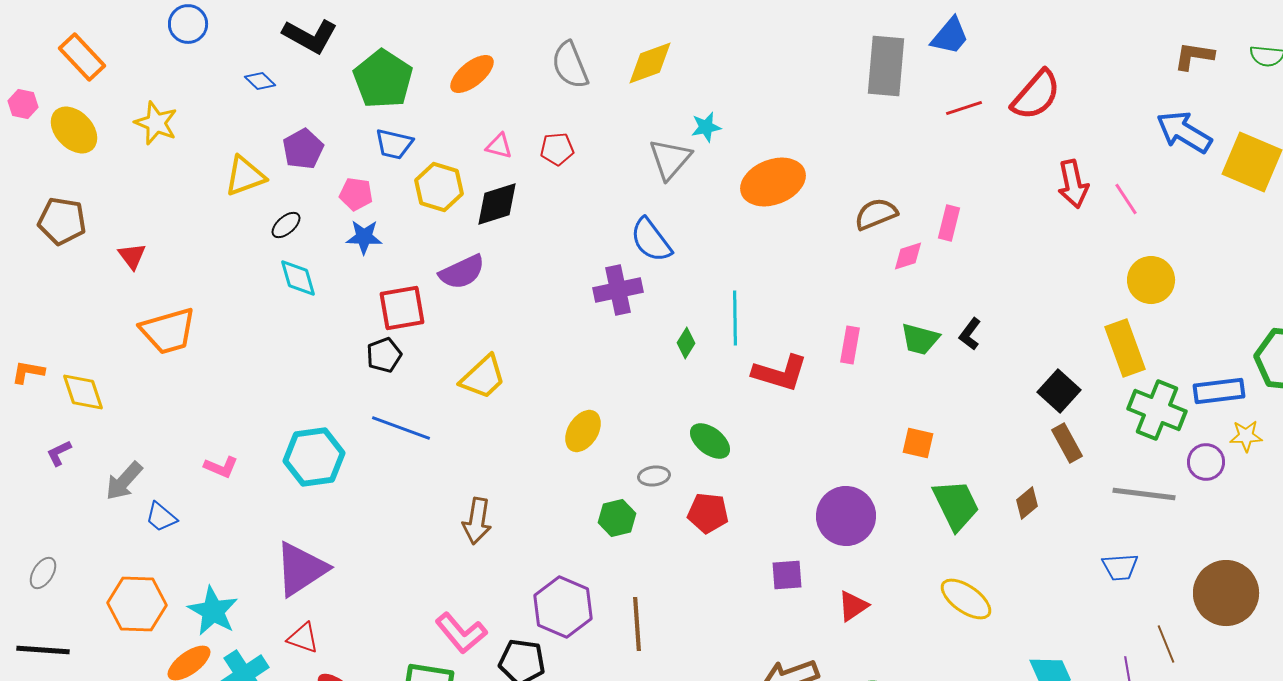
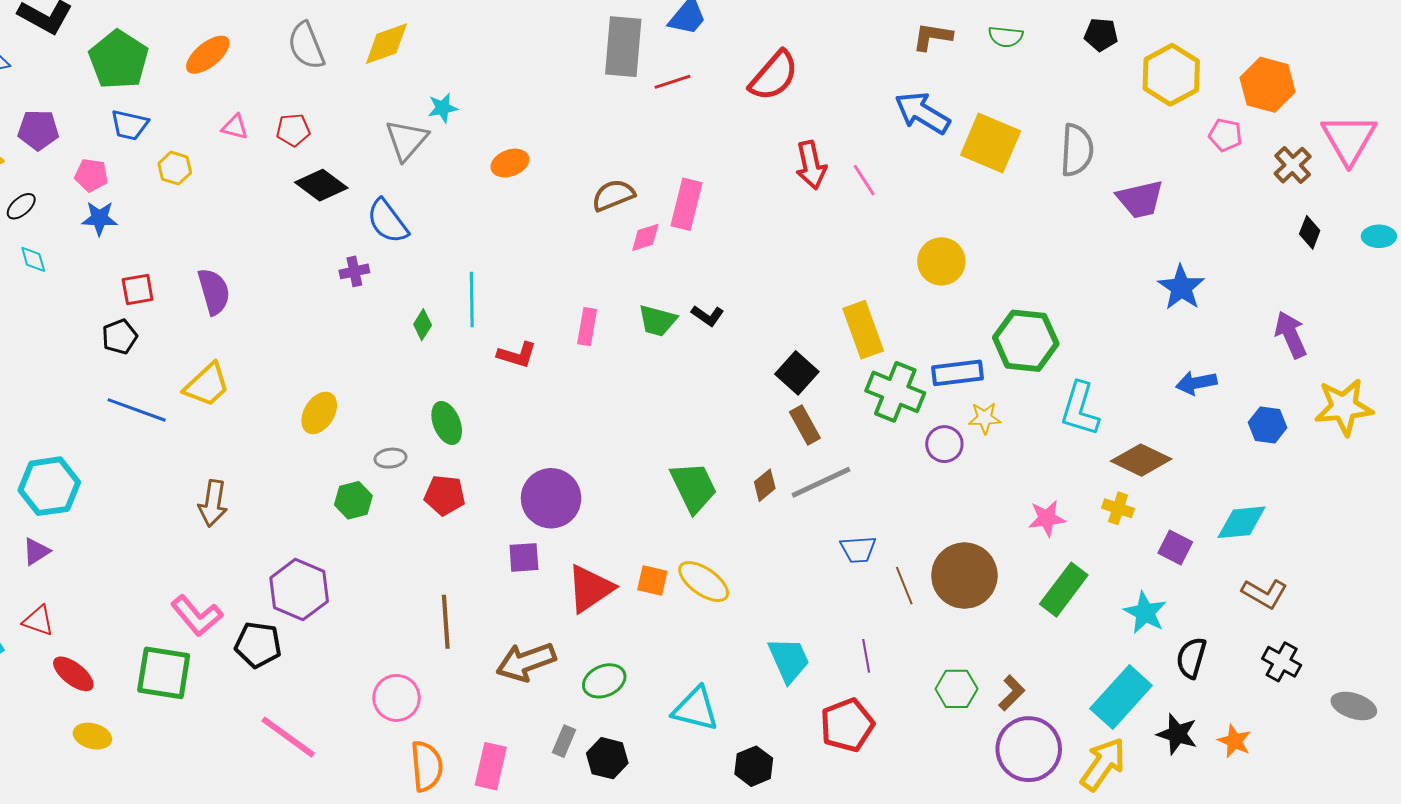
red line: (964, 108) -> (672, 82), moved
purple pentagon: (303, 149) -> (38, 130), turned 30
orange ellipse: (773, 182) -> (510, 163), size x0.6
yellow hexagon: (439, 187) -> (175, 168), size x0.7
black diamond: (497, 204) -> (321, 185), moved, turned 54
pink rectangle: (949, 223) -> (687, 204), size x1.4
purple semicircle: (462, 272) -> (214, 292), moved, turned -81
cyan diamond: (298, 278) -> (33, 259), size x0.7
yellow circle: (1151, 280) -> (941, 261), moved
purple cross: (618, 290) -> (354, 271), size x0.6
red square: (402, 308) -> (138, 290), size x0.7
black L-shape: (970, 334) -> (708, 316), turned -92
red L-shape: (780, 373) -> (517, 355), size x0.7
yellow trapezoid: (483, 377) -> (207, 385), moved
green ellipse: (710, 441) -> (447, 423), turned 30
orange square: (918, 443) -> (652, 581), moved
cyan hexagon: (314, 457) -> (49, 486), moved
gray line: (1144, 494) -> (821, 482), moved, turned -32
purple circle: (846, 516) -> (551, 498), moved
purple triangle: (301, 569) -> (36, 551), size x0.5
red triangle: (853, 606) -> (590, 589), size x1.6
brown line: (637, 624) -> (446, 622), moved
brown line: (1166, 644) -> (904, 586), moved

